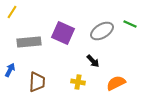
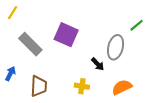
green line: (130, 24) -> (137, 25), turned -64
gray ellipse: (102, 31) -> (116, 47), moved, turned -45
gray rectangle: (29, 42) -> (30, 44), turned 50

